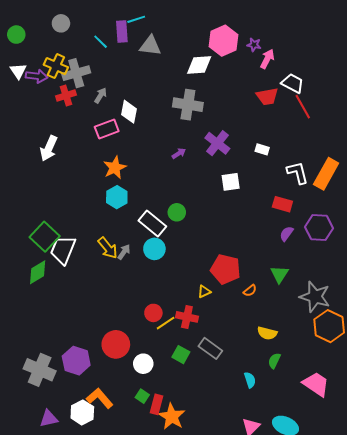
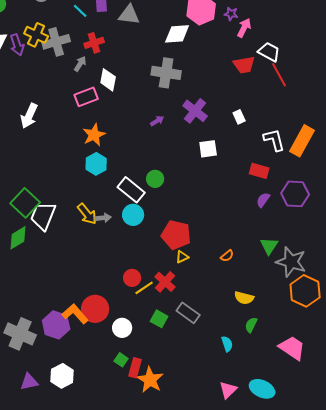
purple arrow: (37, 76) -> (17, 45), turned 65
red cross: (66, 95) -> (94, 43), moved
white rectangle: (262, 149) -> (239, 117), turned 48
gray arrow: (124, 252) -> (103, 218), turned 49
red pentagon: (226, 269) -> (176, 235), moved
green triangle: (279, 274) -> (269, 246), moved
red cross: (187, 317) -> (165, 282), turned 30
orange L-shape: (100, 398) -> (75, 314), moved

